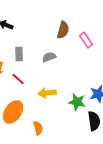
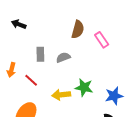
gray rectangle: (19, 54) -> (40, 54), moved
green star: (77, 102) -> (84, 88), moved

